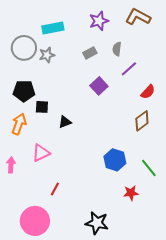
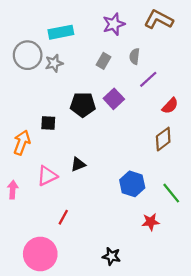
gray rectangle: (90, 53) -> (103, 61), turned -32
black pentagon: (24, 91) -> (83, 105), moved
black triangle: (65, 122) -> (78, 164), moved
black star: (97, 223) -> (111, 256), size x0.7

